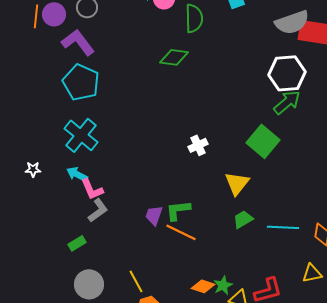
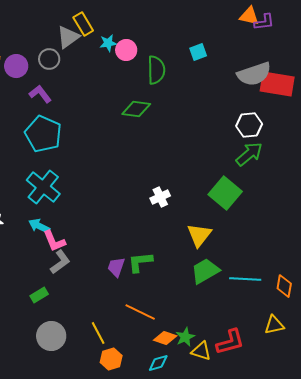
purple L-shape: (78, 42) -> (40, 94), size x0.7
white hexagon: (287, 73) -> (249, 125), size x0.7
green trapezoid: (243, 219) -> (205, 271), size x1.4
orange line: (181, 232) -> (140, 312), moved

